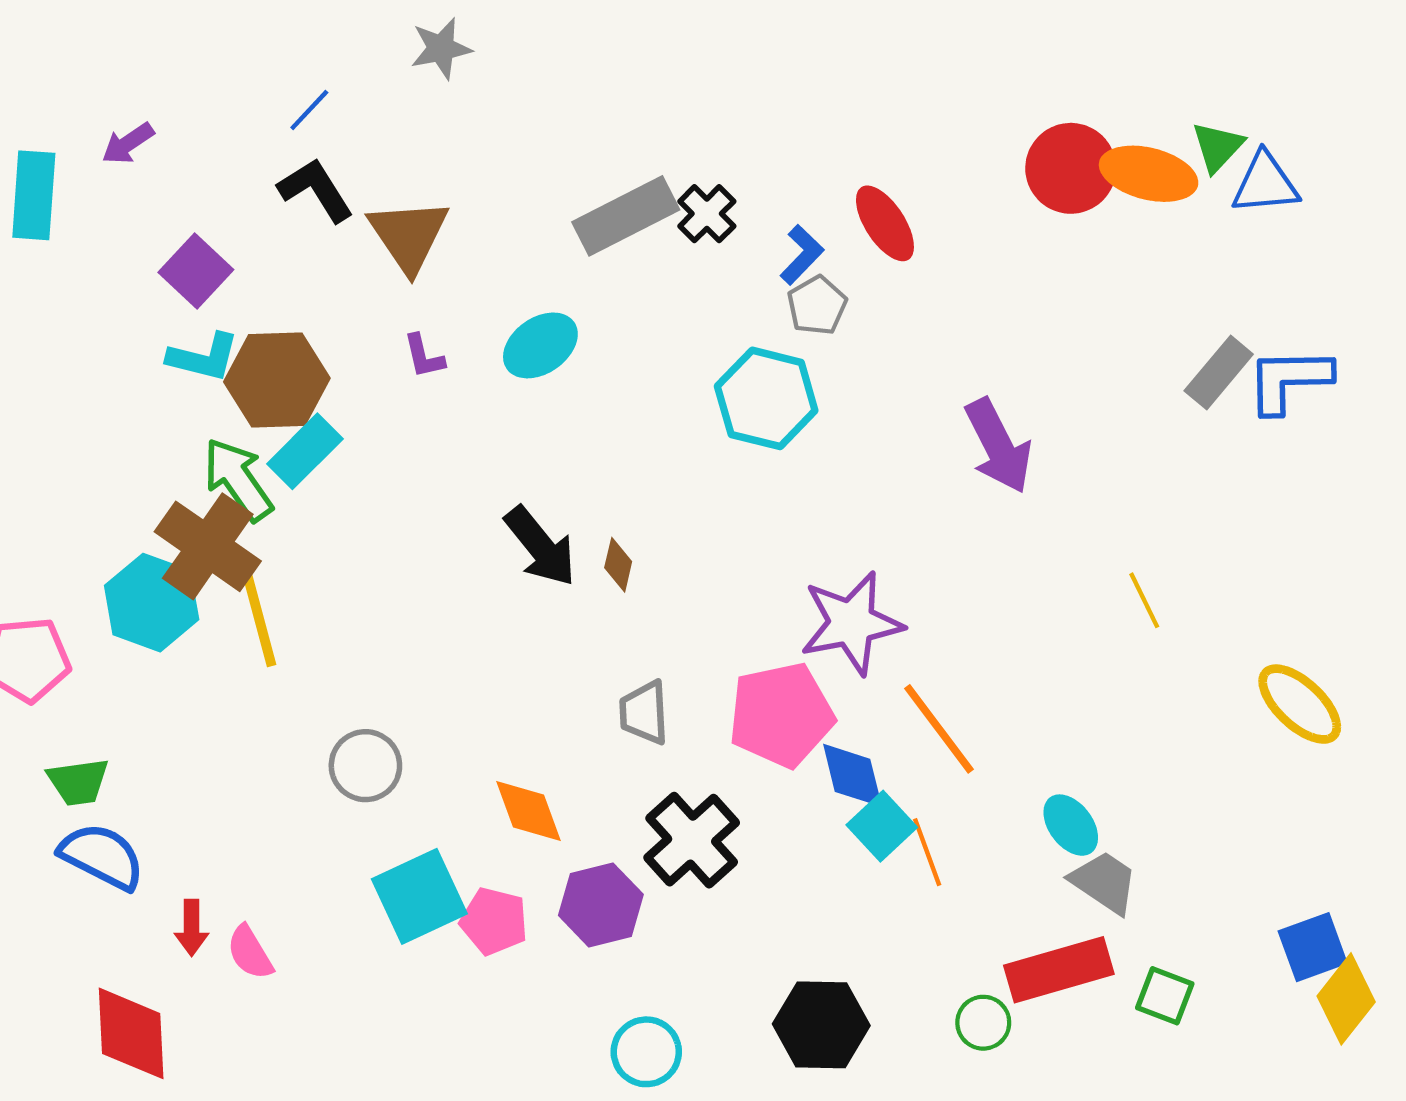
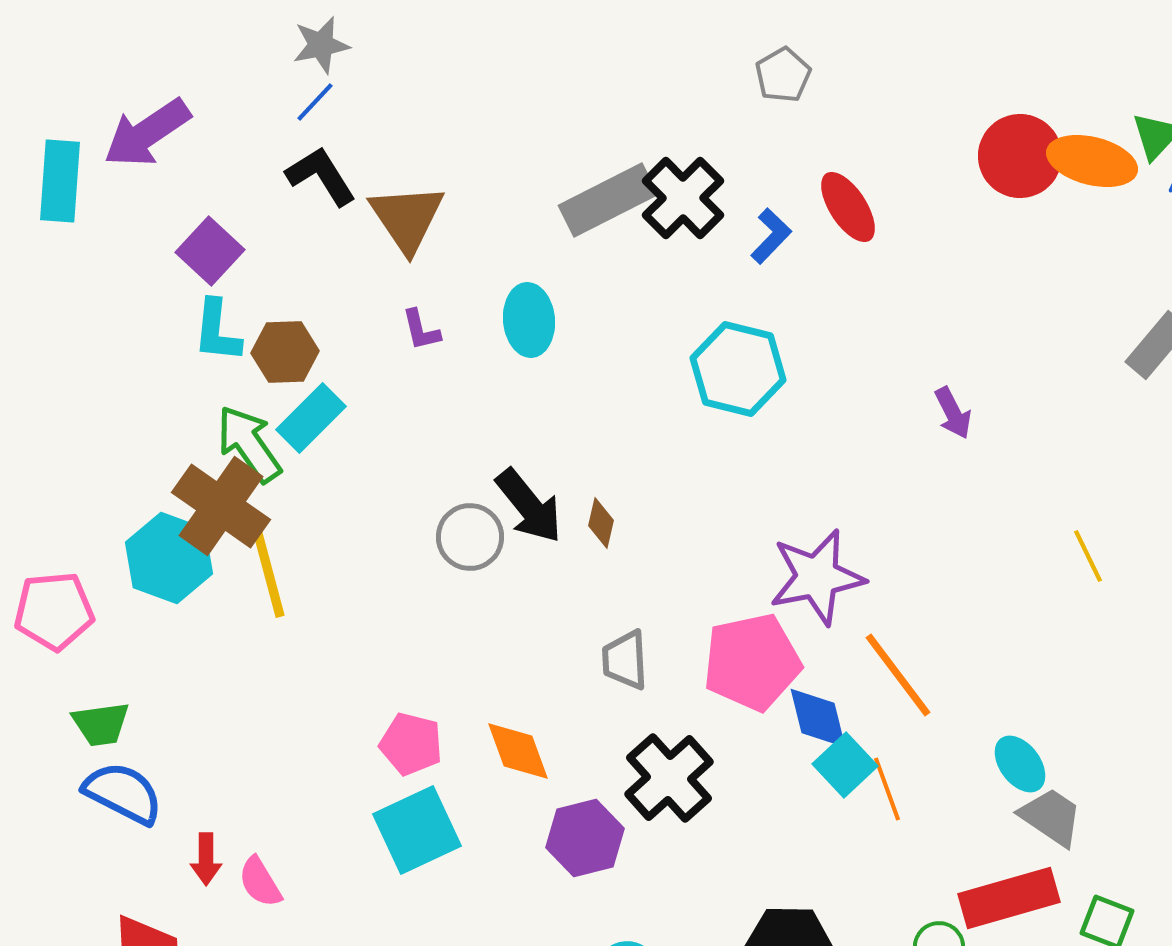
gray star: (441, 48) -> (321, 45), moved
purple arrow: (128, 143) -> (147, 133), size x1.8
black cross: (707, 214) -> (683, 198), size x1.5
gray pentagon: (817, 306) -> (783, 75), moved
cyan ellipse: (540, 345) -> (529, 320), turned -60
cyan L-shape: (203, 357) -> (217, 331), turned 82
brown hexagon: (277, 380) -> (285, 352), size x0.7
purple arrow: (998, 446) -> (953, 413), size x0.6
gray circle: (365, 766) -> (470, 537), moved
pink pentagon: (494, 921) -> (411, 744), moved

